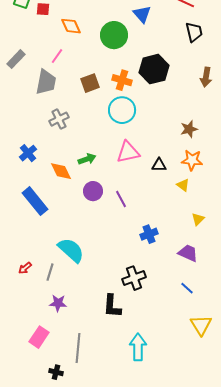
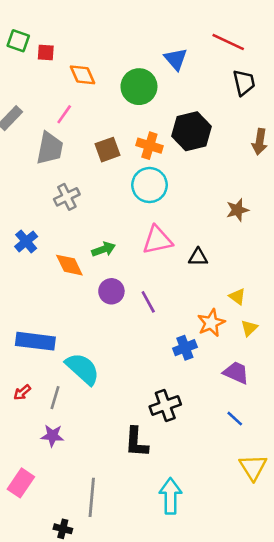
orange star: (192, 160) -> (211, 323), moved, turned -30
yellow triangle: (183, 185) -> (237, 297), moved
blue rectangle: (35, 201) -> (35, 341), moved, turned -44
purple star: (58, 303) -> (52, 436), moved
pink rectangle: (39, 337) -> (21, 483), moved

